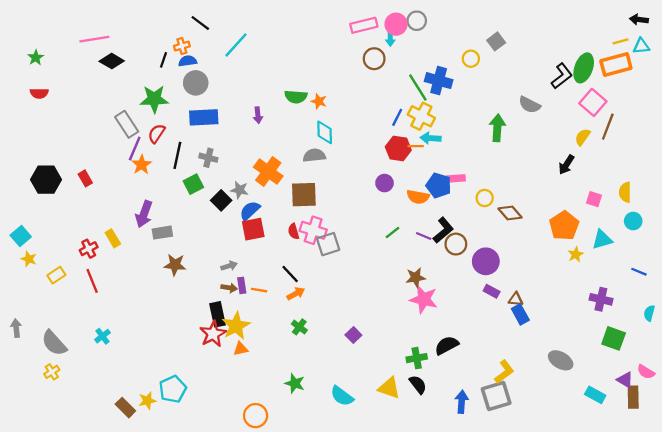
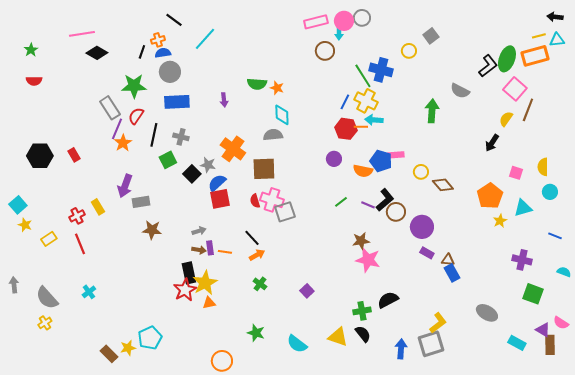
cyan semicircle: (649, 313) -> (564, 272), turned 96

